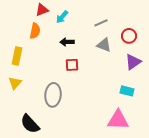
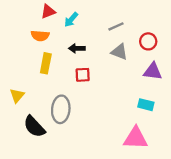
orange semicircle: (35, 31) -> (40, 36), turned 84
yellow rectangle: (17, 56) -> (46, 63), moved
purple triangle: (133, 62) -> (153, 71), turned 42
black semicircle: (30, 124) -> (34, 127), moved

